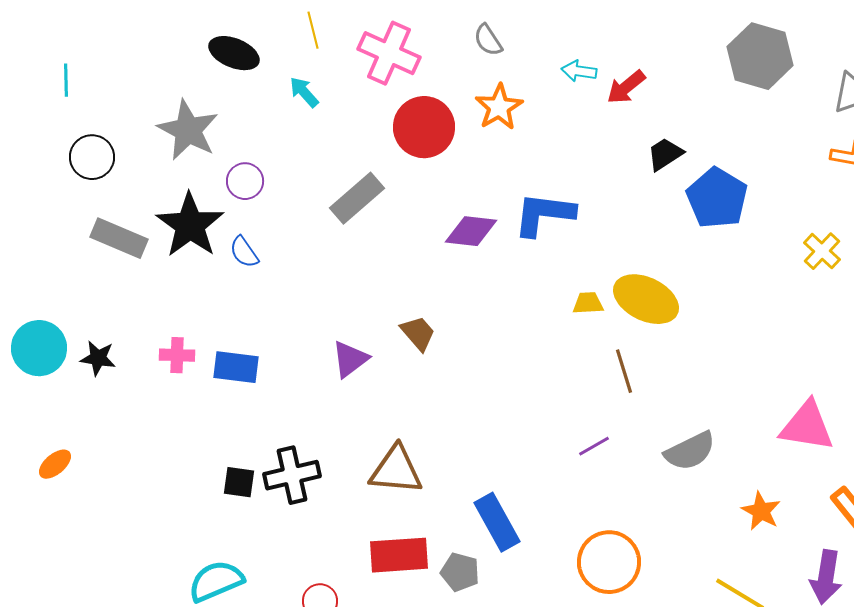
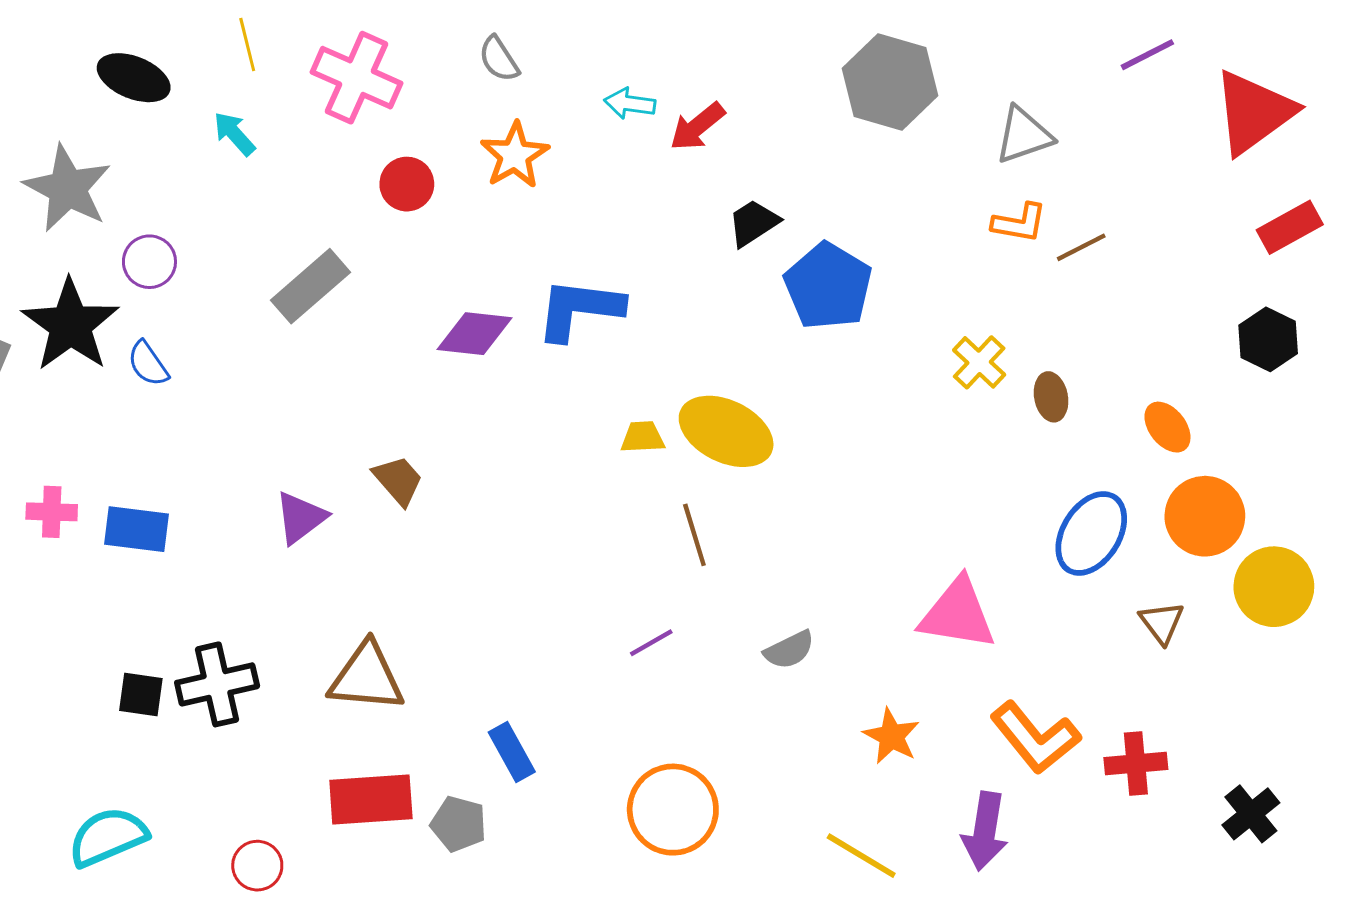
red circle: (424, 127) -> (407, 184), size x0.6
gray semicircle: (690, 451) -> (789, 650), size x0.7
blue rectangle: (497, 522) -> (512, 752), size x0.7

